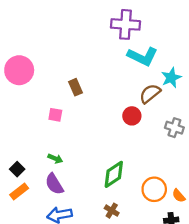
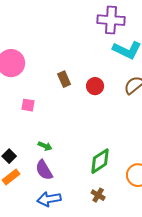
pink square: (55, 115) -> (28, 105), moved
red circle: (132, 116) -> (95, 86), moved

